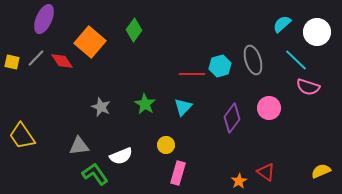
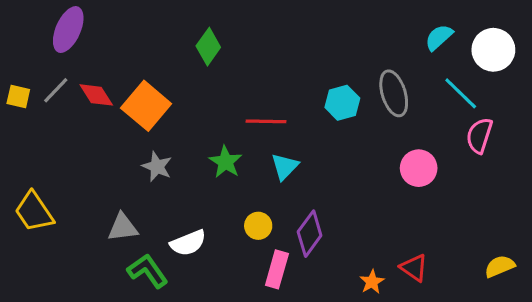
orange square: (90, 42) -> (146, 106), moved
red line: (192, 74) -> (266, 121), moved
pink semicircle: (308, 87) -> (479, 135), turned 90
purple diamond: (232, 118) -> (310, 234), moved

